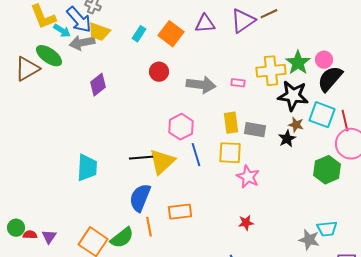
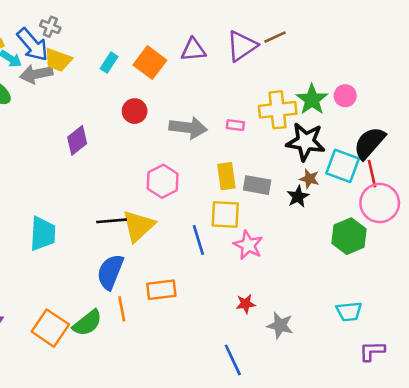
black semicircle: (330, 79) -> (369, 143), moved
purple diamond: (98, 85) -> (77, 140), moved
blue line: (196, 155) -> (198, 240), moved
gray star: (309, 240) -> (280, 326), moved

